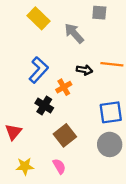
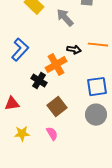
blue L-shape: (39, 70) -> (20, 50), moved
orange cross: (64, 87) -> (56, 65), size x1.5
red triangle: (13, 132) -> (12, 104), turned 42

